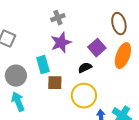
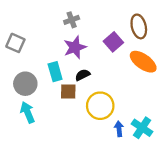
purple square: (97, 48) -> (113, 42), moved
orange ellipse: (123, 56) -> (143, 62), turned -75
black semicircle: (85, 68) -> (83, 75), moved

